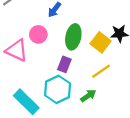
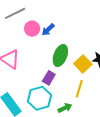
pink circle: (38, 34) -> (32, 29), moved
yellow line: (101, 71) -> (79, 89), turned -48

